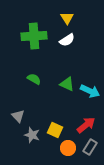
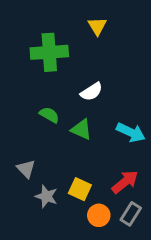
white semicircle: (67, 40) -> (92, 92), moved
green triangle: (67, 84) -> (81, 129), moved

